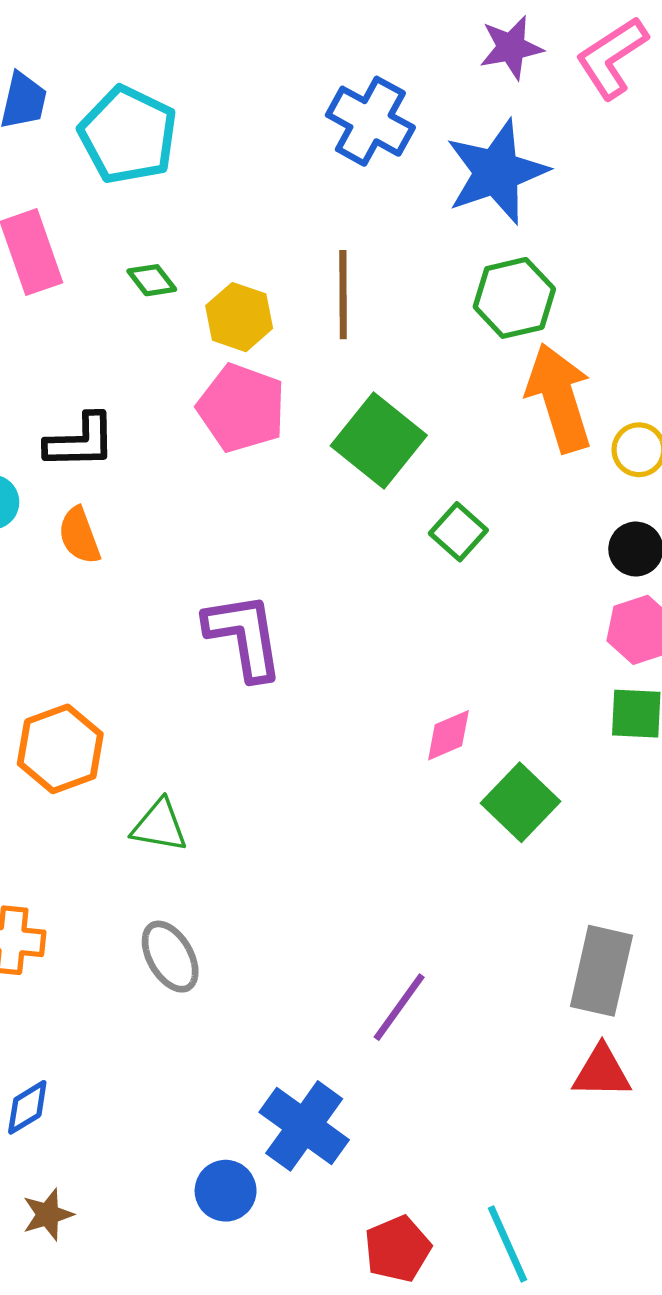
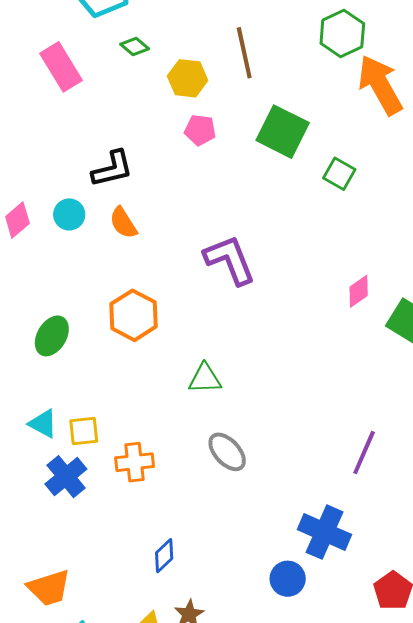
green diamond: (152, 280) -> (135, 47), moved
pink pentagon: (242, 408) -> (200, 130), size x0.6
orange hexagon: (60, 749) -> (134, 315), moved

